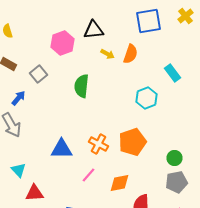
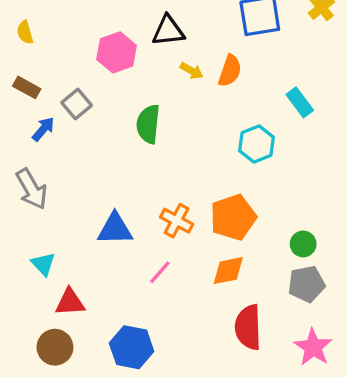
blue arrow: (18, 98) -> (43, 129), moved
orange diamond: (120, 183) -> (228, 271), moved

